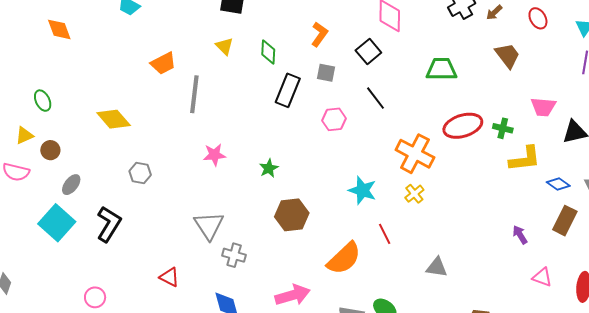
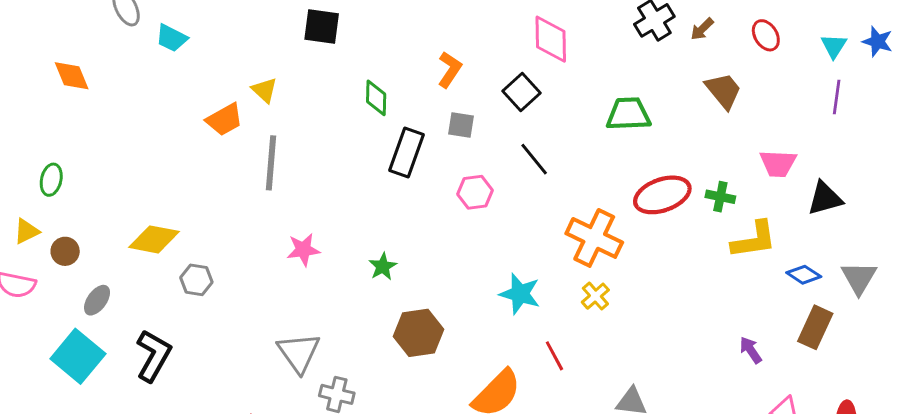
yellow triangle: (224, 46) -> (264, 90), moved
green ellipse: (43, 101) -> (51, 180), turned 40
yellow diamond: (114, 119) -> (154, 239), moved, turned -36

